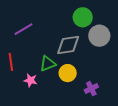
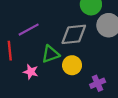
purple line: (23, 29) -> (29, 30), moved

